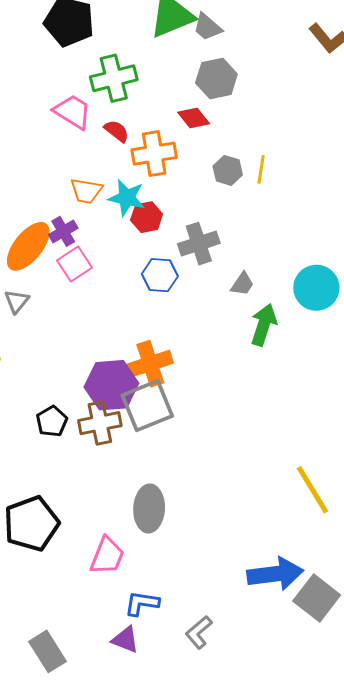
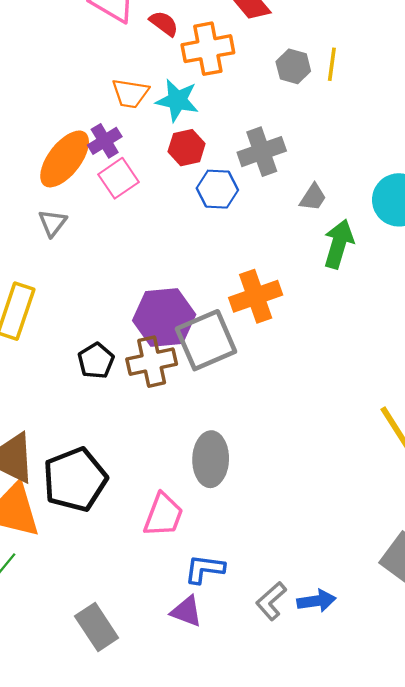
red hexagon: (147, 217) -> (187, 148), moved
orange cross: (150, 364) -> (256, 296), moved
blue arrow: (275, 574) -> (316, 601), moved, size x0.6

